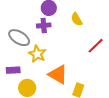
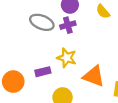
gray ellipse: (19, 38) -> (42, 22), moved
purple rectangle: (13, 70) -> (43, 72), moved

